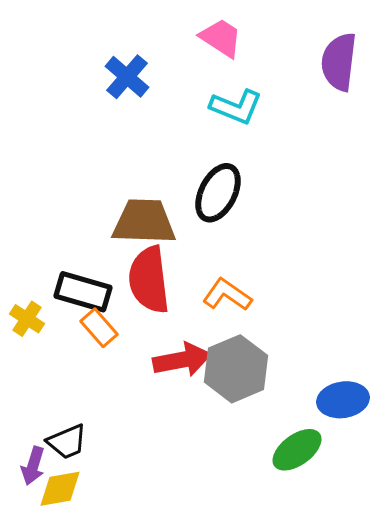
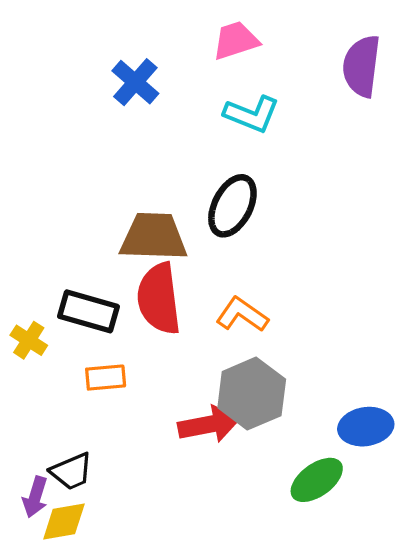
pink trapezoid: (221, 38) -> (236, 41), turned -51
orange rectangle: (99, 328) -> (106, 378), moved, turned -54
red arrow: (182, 360) -> (209, 424), moved

